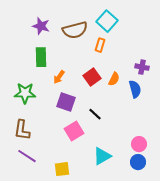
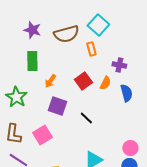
orange rectangle: (100, 45) -> (91, 49), turned -32
purple cross: (142, 67) -> (119, 65), moved
green star: (25, 93) -> (16, 97), turned 30
pink square: (74, 131) -> (42, 135), moved

